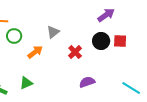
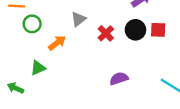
red cross: (75, 52) -> (106, 33), moved
green triangle: (26, 83) -> (38, 68), moved

